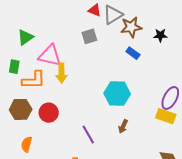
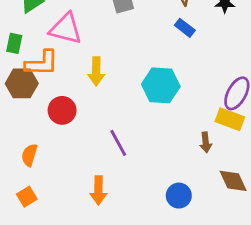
yellow arrow: (61, 73) -> (96, 71), moved
brown hexagon: (21, 109) -> (22, 83), moved
brown arrow: (123, 126) -> (206, 142), moved, turned -32

